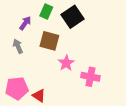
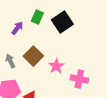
brown square: (49, 41) -> (33, 56), moved, turned 30
gray arrow: (18, 46) -> (10, 61), moved

